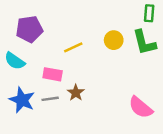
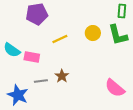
purple pentagon: (29, 29) -> (37, 14), moved
pink rectangle: (53, 74) -> (32, 57), moved
blue star: (22, 100) -> (18, 95), moved

